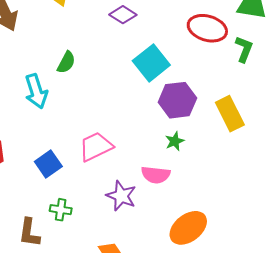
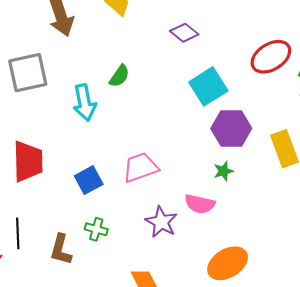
red ellipse: (207, 28) -> (271, 57), turned -54

